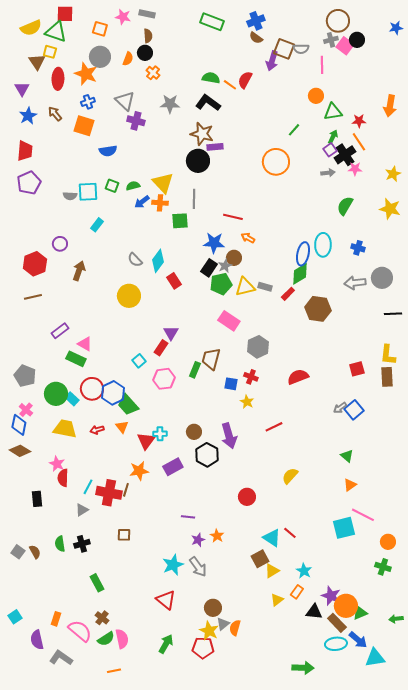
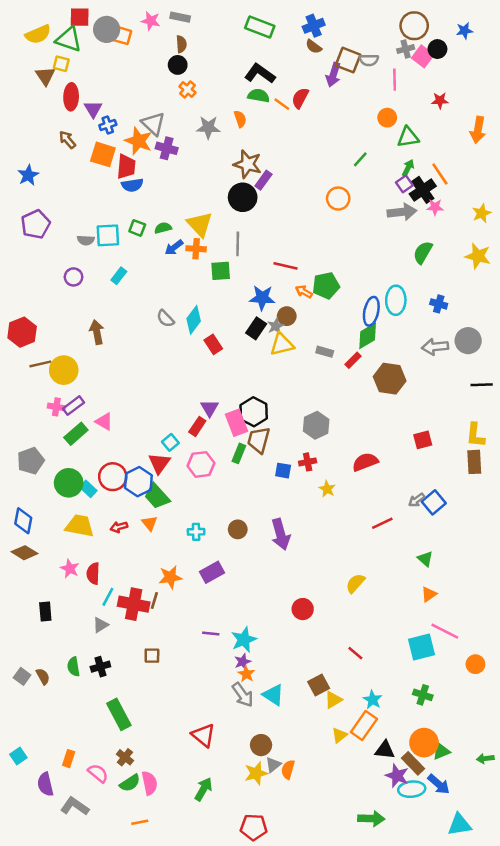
blue star: (396, 28) -> (464, 31), moved
gray circle: (100, 57) -> (107, 29), moved
orange semicircle: (128, 59) -> (240, 119), moved, turned -40
orange star: (86, 74) -> (138, 141), moved
purple triangle: (22, 89) -> (93, 109), moved
black L-shape: (208, 103) -> (260, 74), moved
blue star: (28, 116) -> (28, 175), moved
red star: (359, 121) -> (440, 100), moved
purple rectangle: (215, 147) -> (263, 180), turned -49
red trapezoid: (25, 151) -> (126, 167), moved
orange circle: (276, 162) -> (338, 199), size x0.7
gray arrow: (328, 173) -> (402, 212), size x1.6
purple circle: (60, 244) -> (74, 277), moved
red hexagon: (35, 264) -> (22, 332), moved
brown arrow: (79, 271) -> (97, 332), turned -30
green pentagon: (221, 284) -> (326, 286), moved
yellow triangle: (245, 287) -> (282, 344), moved
yellow circle: (129, 296) -> (64, 370), moved
pink rectangle: (229, 321) -> (236, 423), moved, turned 35
green rectangle: (76, 359) -> (76, 434), moved, turned -66
red square: (357, 369) -> (423, 440), moved
gray pentagon: (25, 376) -> (31, 461), turned 30
red cross: (251, 377) -> (308, 462), turned -32
yellow star: (247, 402) -> (327, 489), moved
pink cross: (26, 410) -> (56, 407), moved, turned -32
red line: (274, 427) -> (382, 523), moved
red triangle: (146, 441) -> (159, 463), moved
black hexagon: (207, 455) -> (254, 412), moved
red semicircle: (63, 478) -> (93, 573), moved
purple line: (188, 517) -> (211, 634), moved
orange star: (217, 536) -> (246, 674), moved
cyan triangle: (272, 538) -> (273, 695), moved
cyan star: (173, 565) -> (244, 640), moved
green cross: (383, 567) -> (423, 695), moved
green rectangle: (97, 583) -> (119, 714), size x1.4
orange rectangle: (297, 592) -> (364, 725), size x1.6
purple star: (331, 596) -> (397, 776), moved
pink semicircle: (80, 631) -> (98, 773), size x0.7
yellow star: (209, 631) -> (256, 773), turned 30
red pentagon: (203, 648) -> (254, 827), moved
cyan triangle: (375, 658) -> (460, 825), moved

